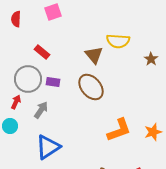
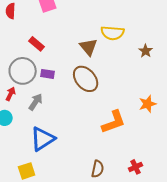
orange star: (153, 132) -> (148, 104), moved

